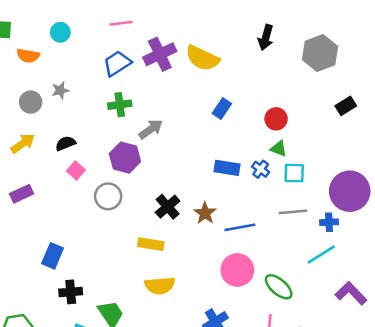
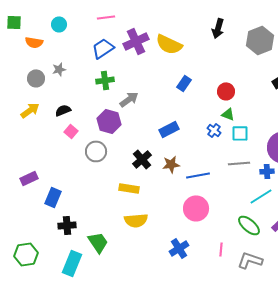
blue rectangle: (227, 168) -> (169, 129), moved, turned -36
purple rectangle: (22, 194) -> (29, 178), moved
brown star: (205, 213) -> (171, 164), turned 30
green ellipse: (279, 287) -> (249, 225), moved

